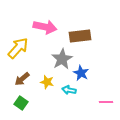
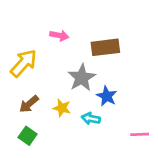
pink arrow: (45, 27) -> (59, 35), size x0.6

